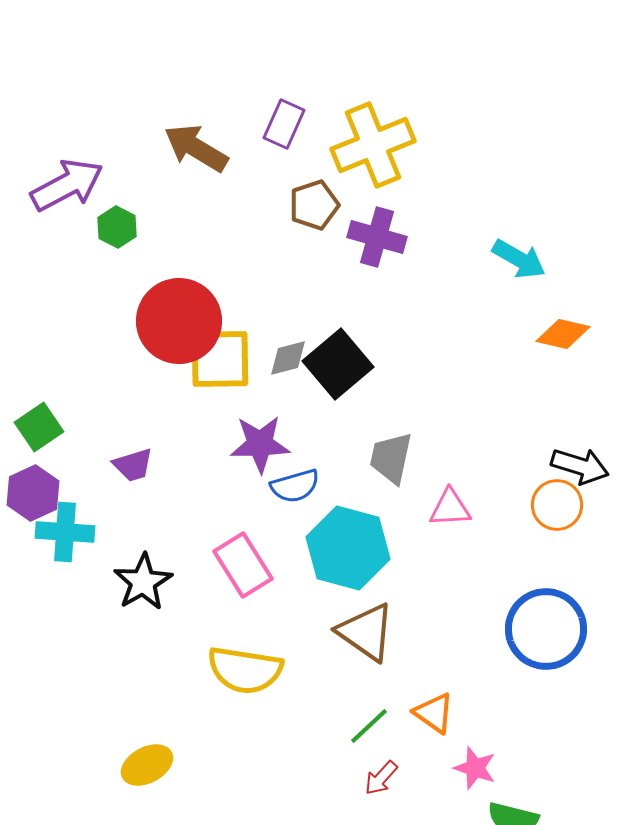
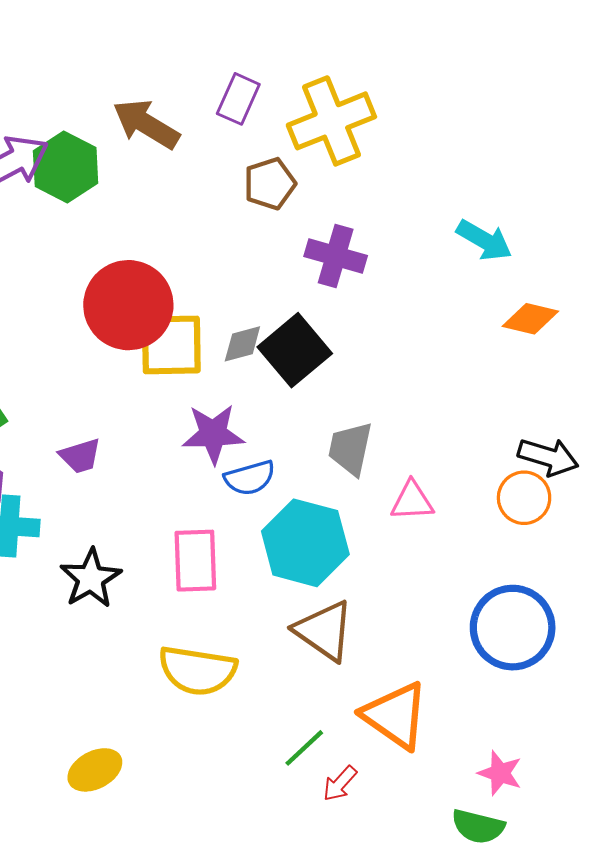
green hexagon: (117, 227) -> (66, 167), moved, size x1.6
purple cross: (377, 237) -> (336, 256), moved
pink rectangle: (243, 565) -> (195, 561), turned 30
orange triangle: (434, 713) -> (395, 715), size x1.6
green line: (369, 726) -> (304, 748), moved
pink star: (475, 768) -> (500, 773), moved

